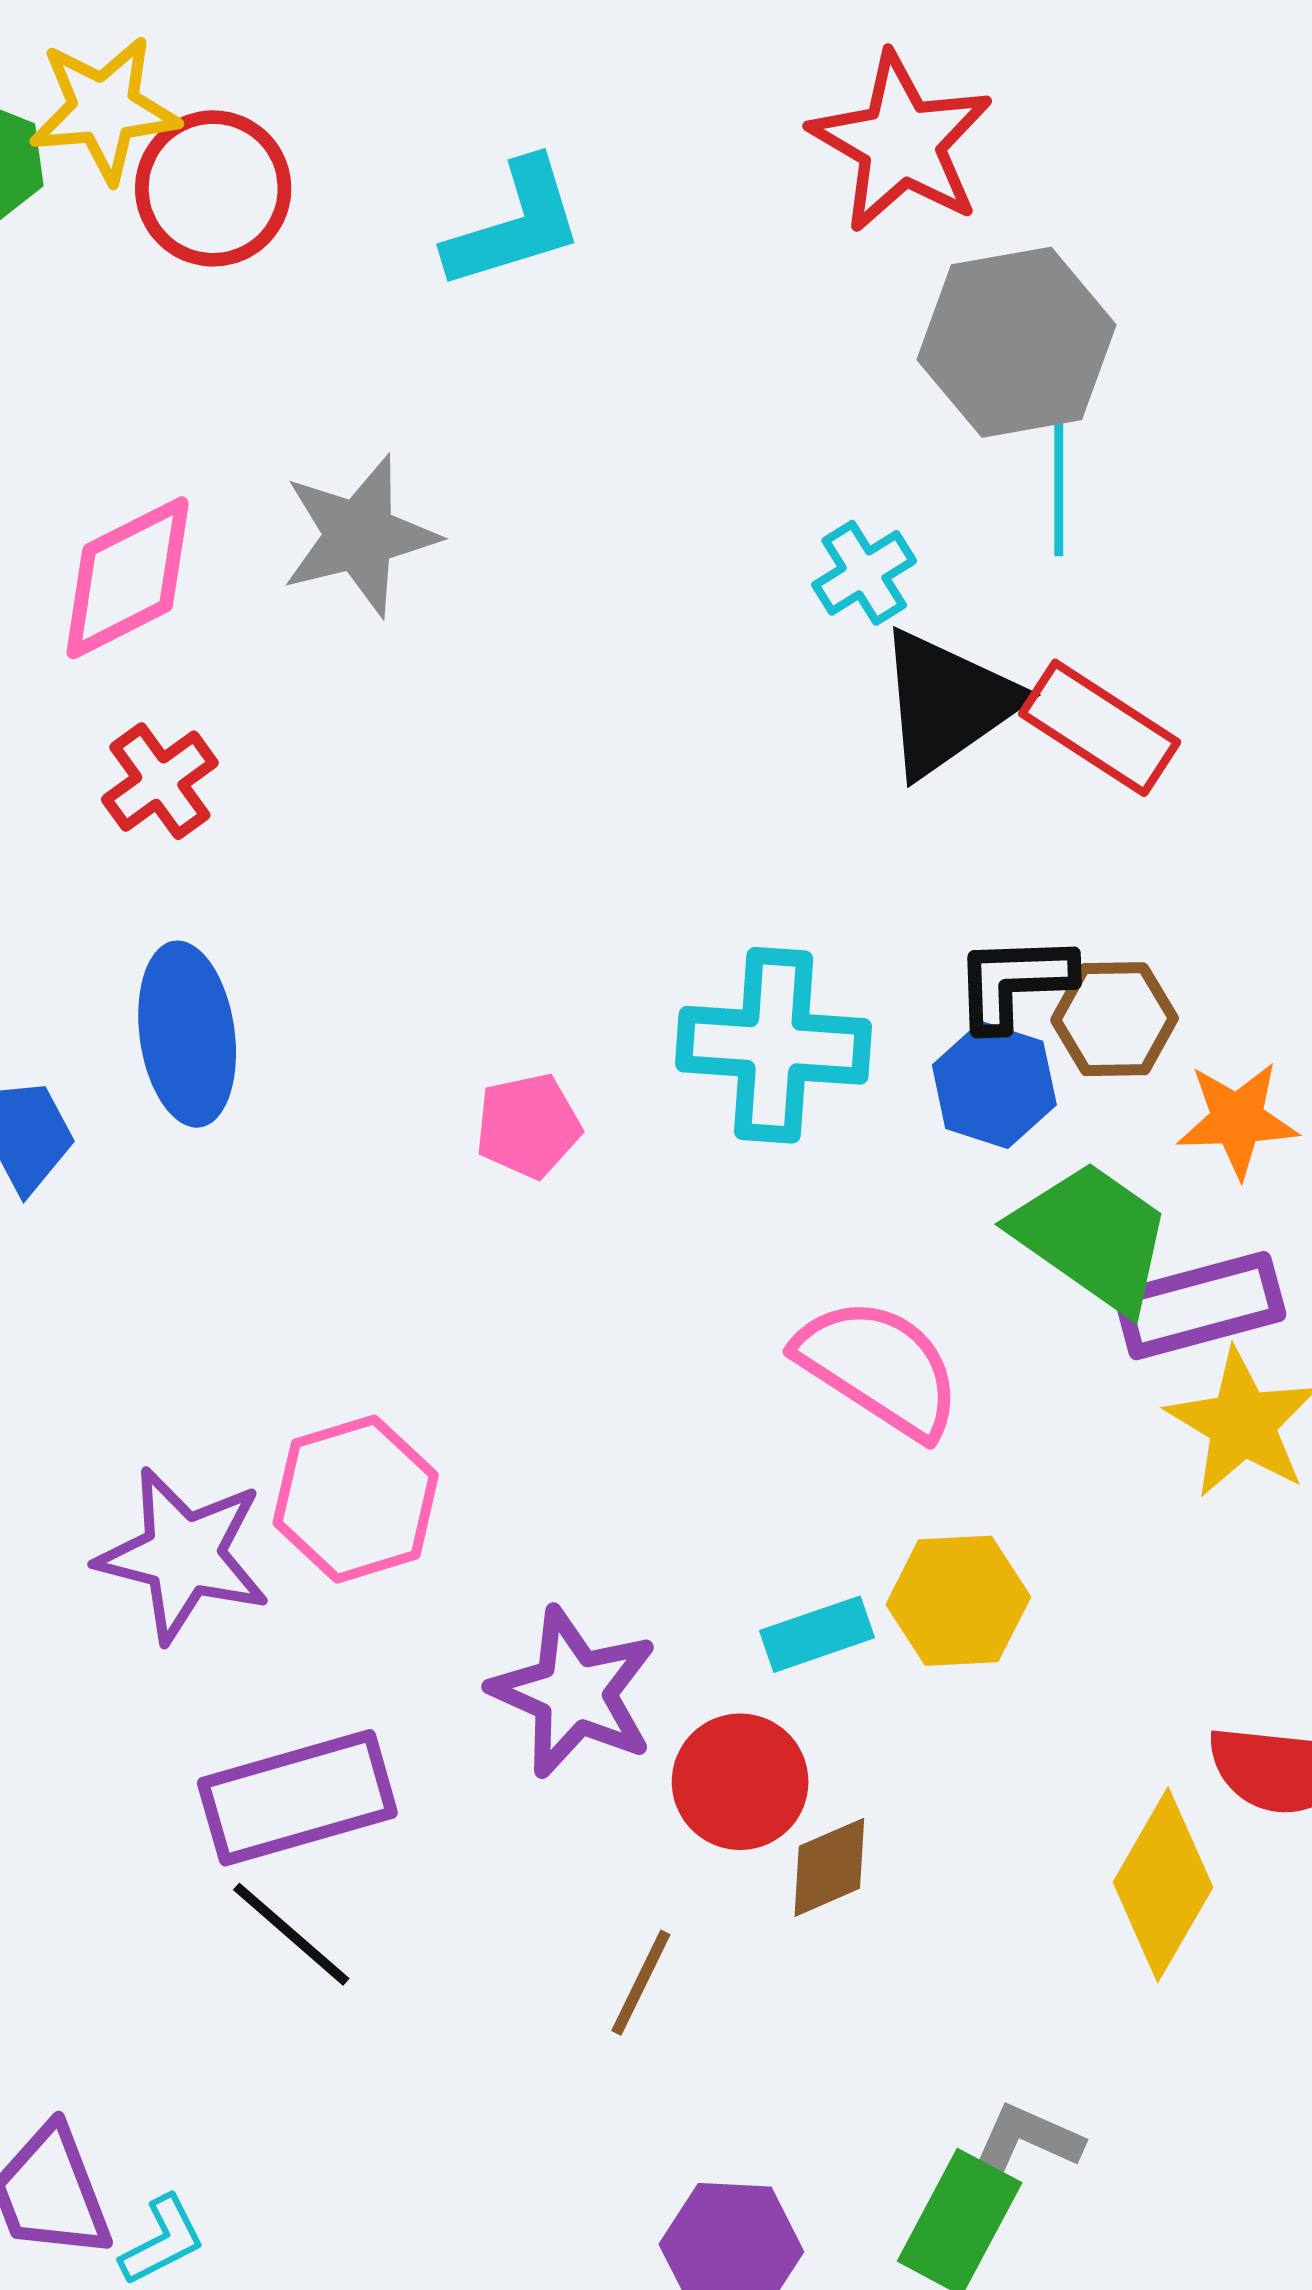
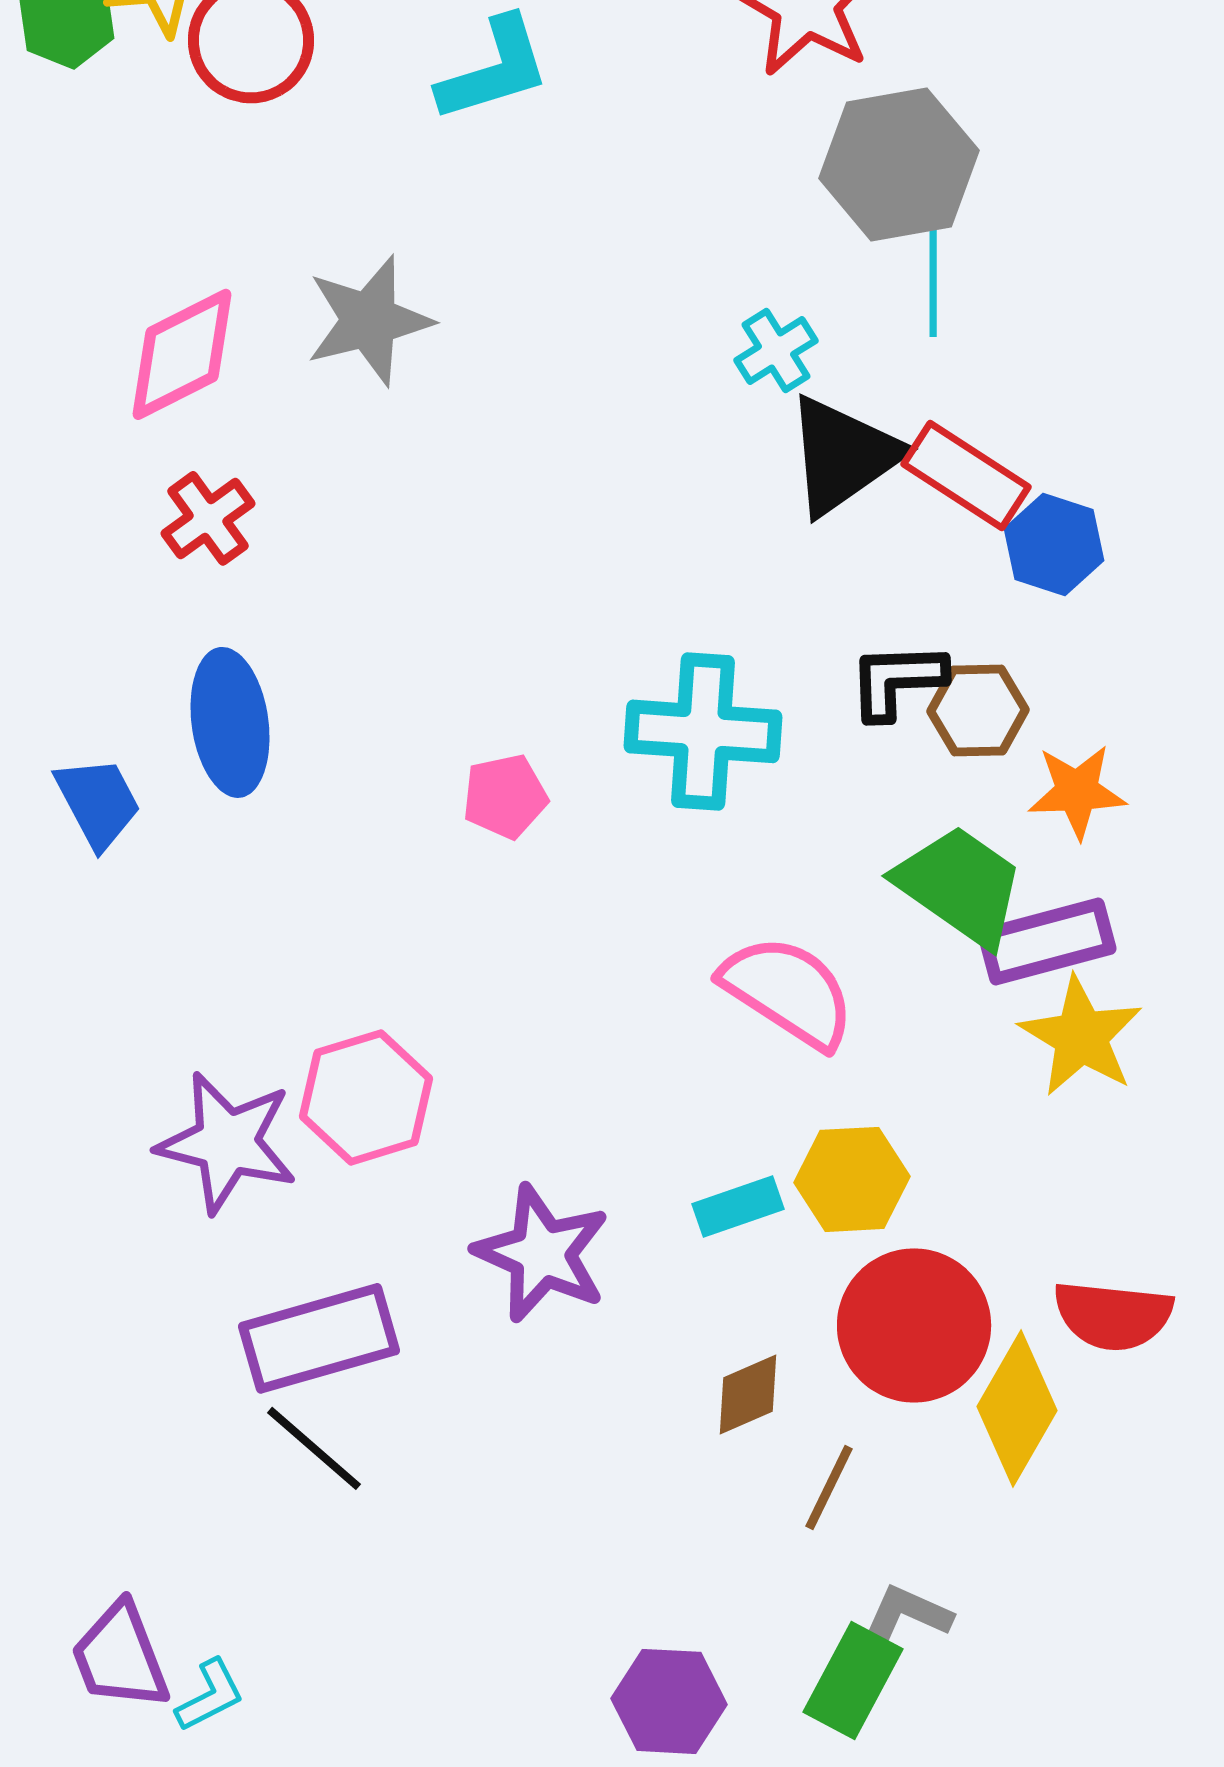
blue hexagon: (994, 1085) -> (1054, 544), moved
red circle: (740, 1782) -> (914, 1325), moved, size x1.4
brown line: (641, 1983) -> (829, 1487), moved

